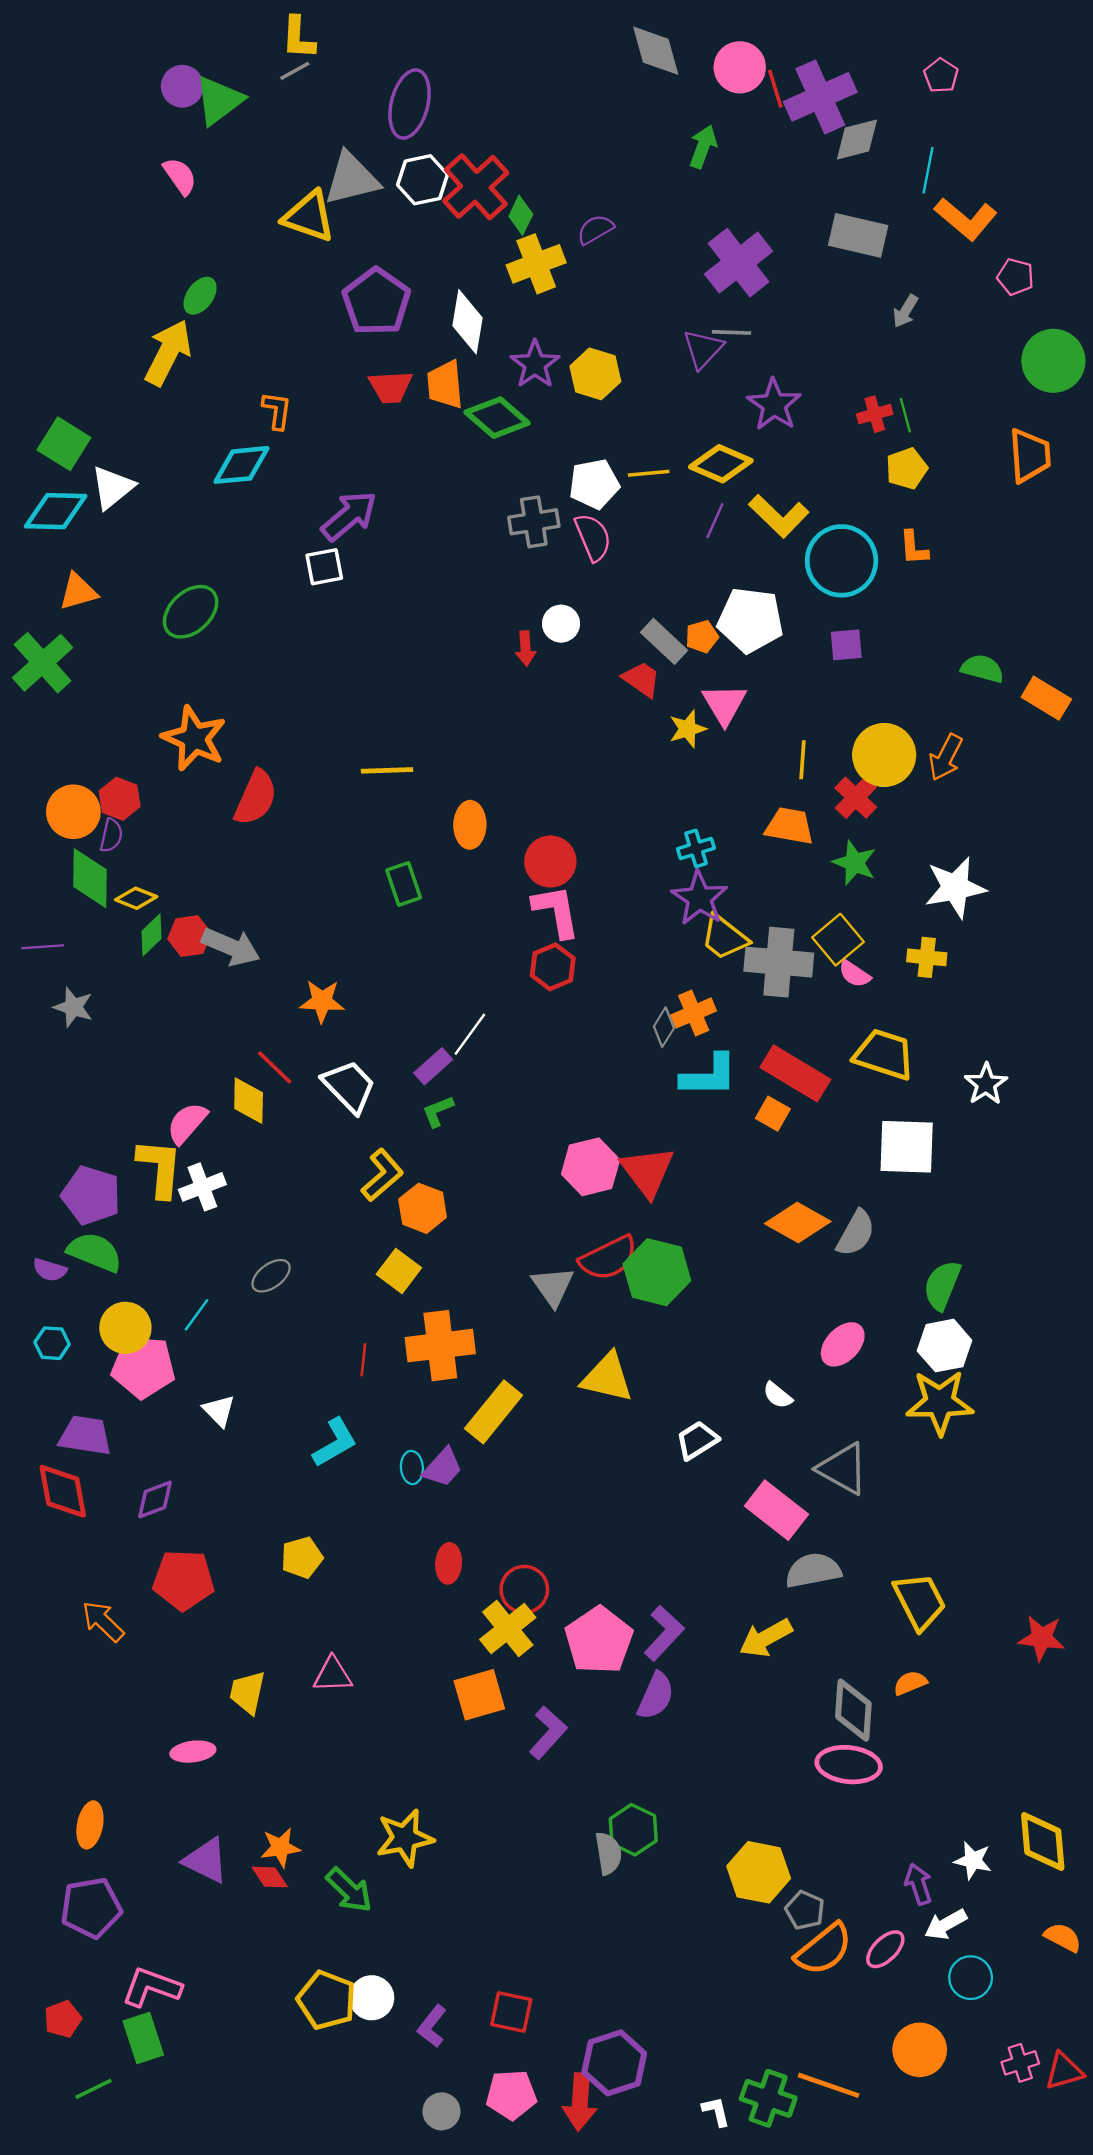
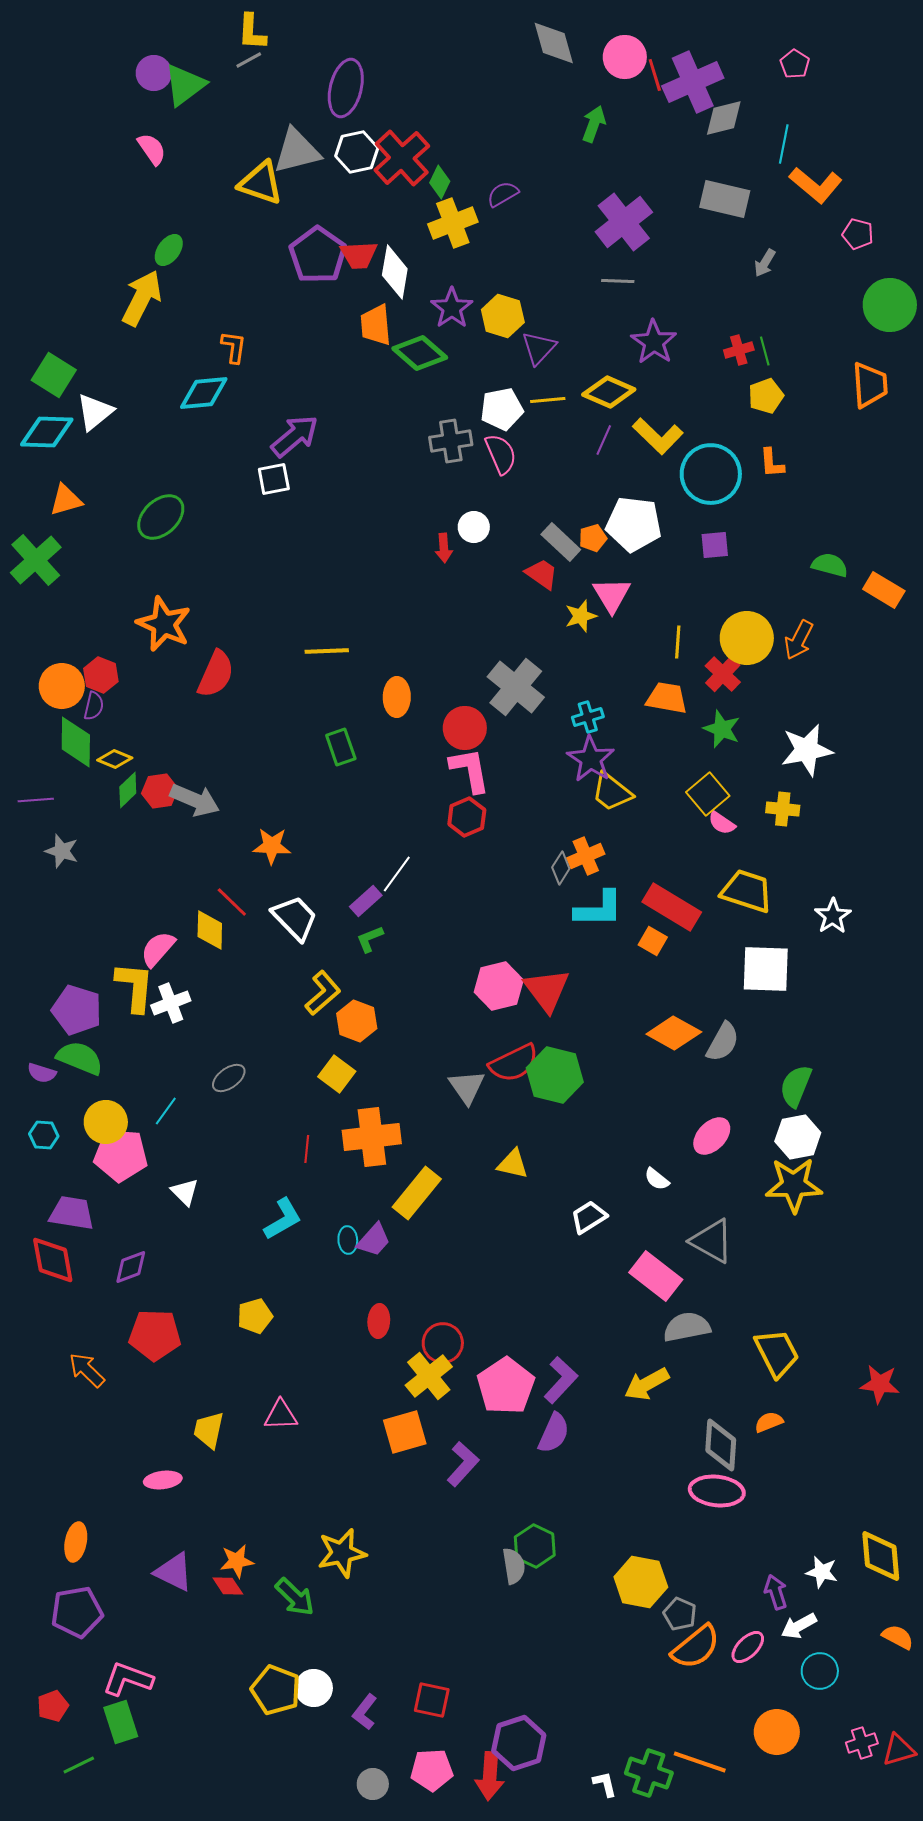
purple triangle: (703, 349) -> (539, 348), moved
red trapezoid: (391, 387) -> (359, 255), moved
gray cross: (779, 962) -> (516, 687), moved, turned 34
yellow triangle: (607, 1378) -> (513, 1164), size x0.7

